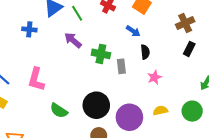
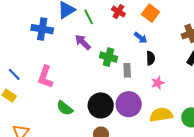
blue cross: (29, 29) -> (42, 29), size x1.5
yellow semicircle: (160, 110) -> (161, 115), size x1.6
purple circle: (129, 117) -> (129, 104), moved

